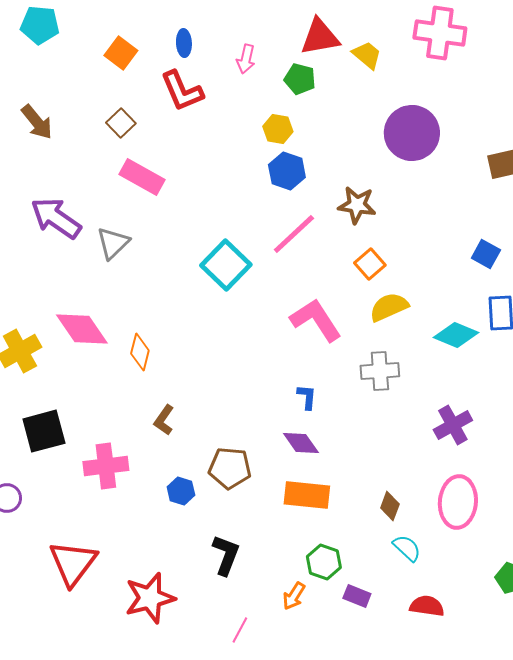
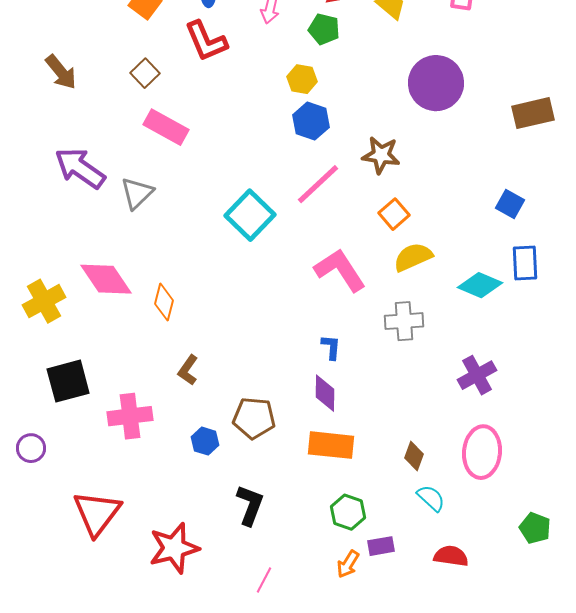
purple diamond: (301, 443) -> (325, 393), turned 36
orange arrow: (294, 596) -> (348, 564), moved
purple rectangle: (357, 596) -> (381, 546), turned -32

